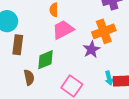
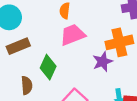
brown rectangle: (18, 45) -> (18, 46), turned 54
green diamond: (45, 60) -> (48, 67), turned -50

